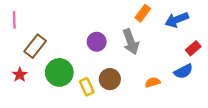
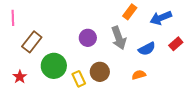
blue semicircle: (183, 71) -> (147, 49), moved
red star: (20, 75) -> (20, 77), moved

